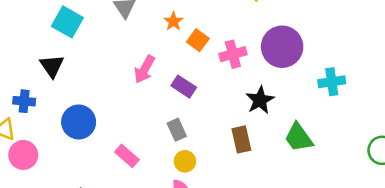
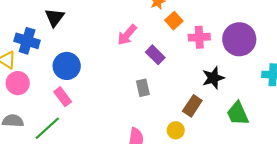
blue cross: (24, 101) -> (27, 41), size x1.4
brown rectangle: (241, 139) -> (192, 106), turned 35
pink rectangle: (127, 156) -> (63, 97), moved
yellow circle: (185, 161) -> (176, 130), moved

